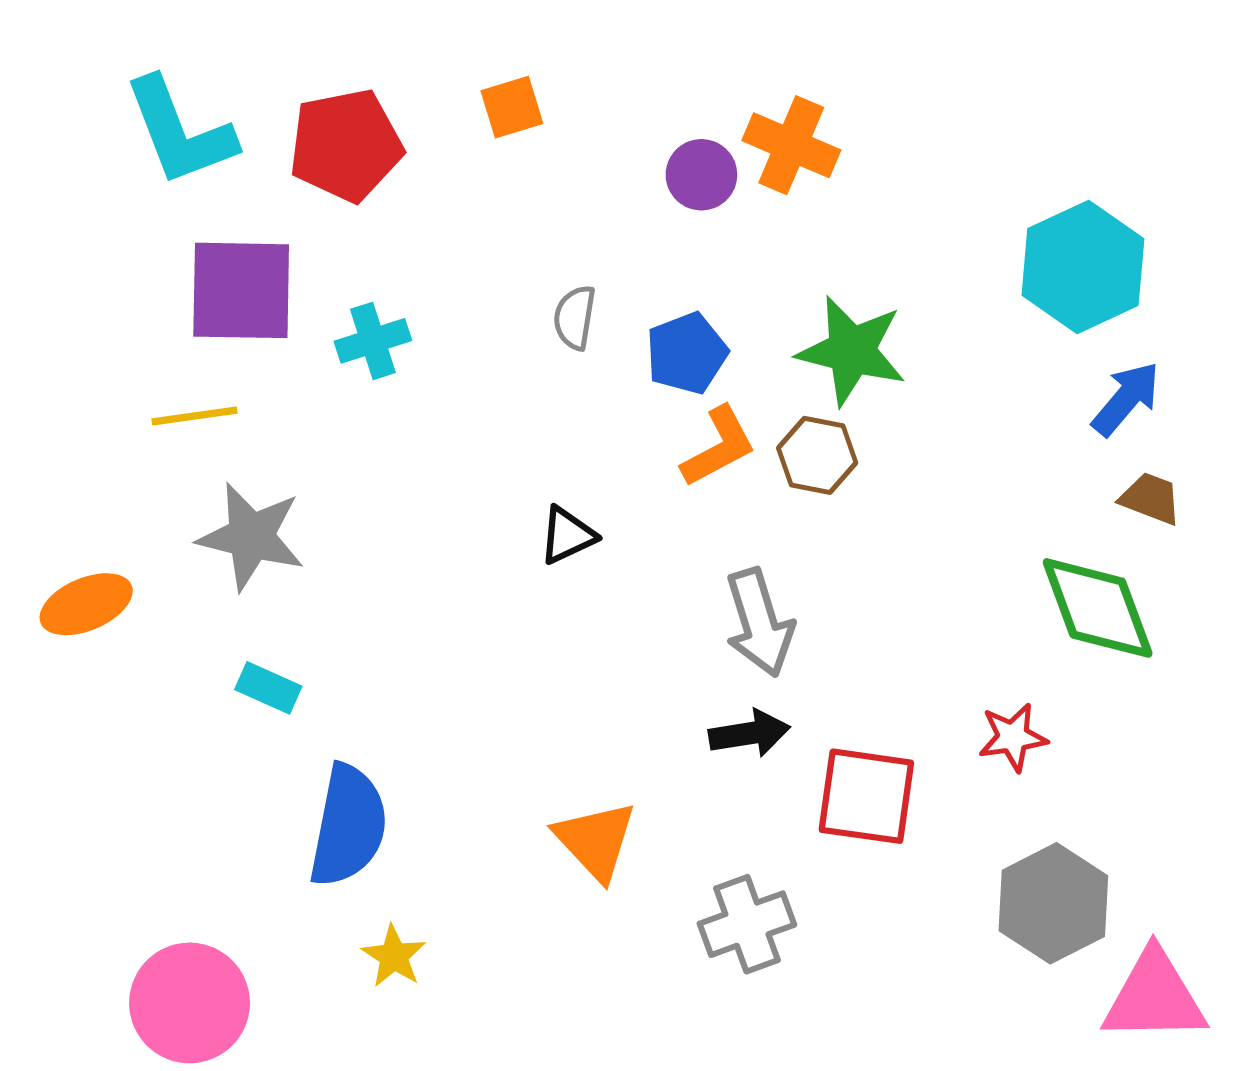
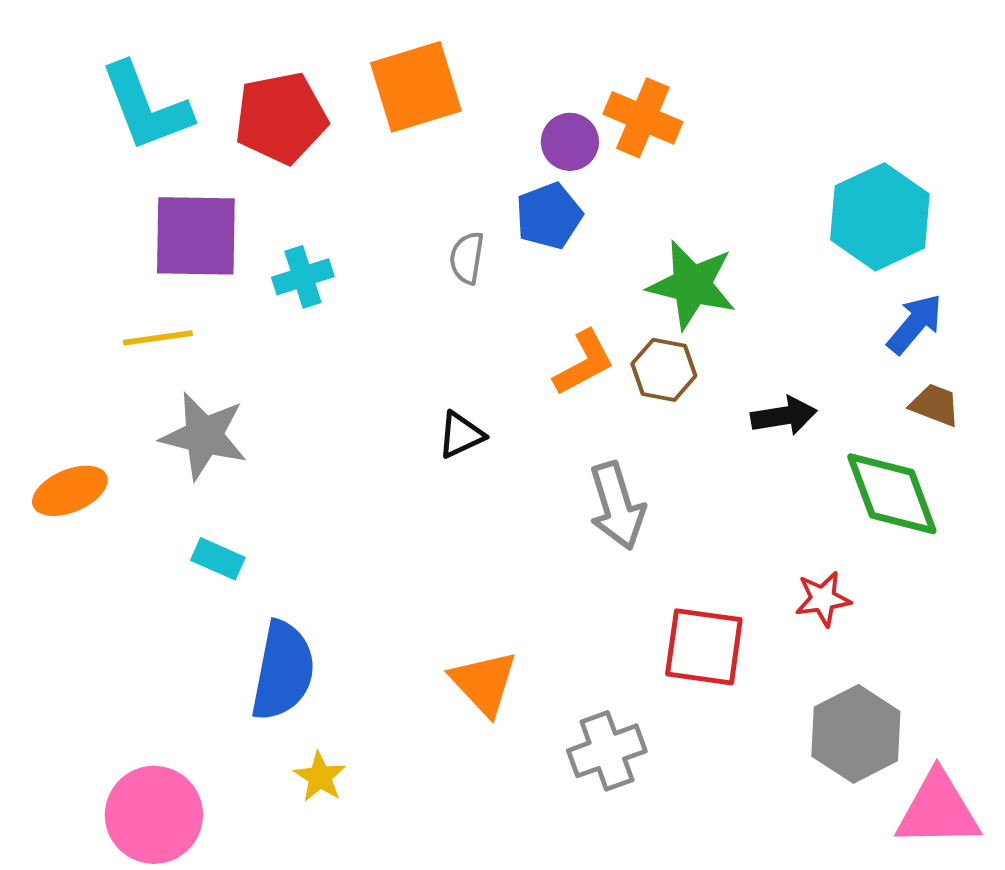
orange square: (512, 107) -> (416, 87), size x1.8
blue pentagon: (687, 353) -> (549, 216), moved
black arrow: (749, 733) -> (784, 416), moved

